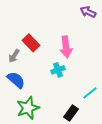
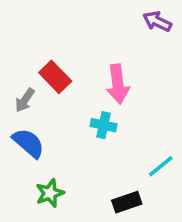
cyan cross: (58, 70) -> (104, 125), turned 32
green star: (28, 108) -> (50, 193), size x0.7
black rectangle: (71, 113) -> (127, 202), turned 35

